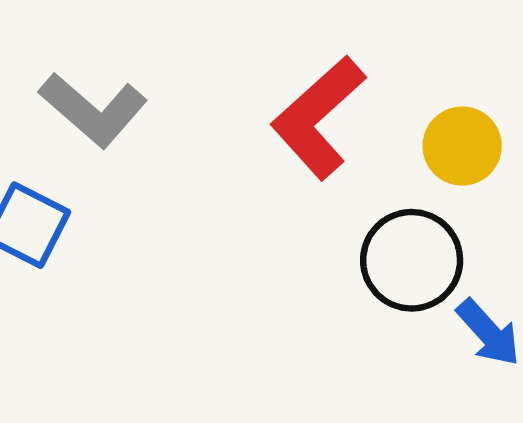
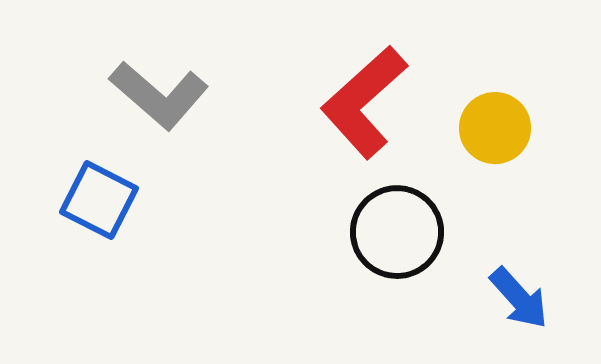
black circle: (412, 260) -> (397, 232), moved

